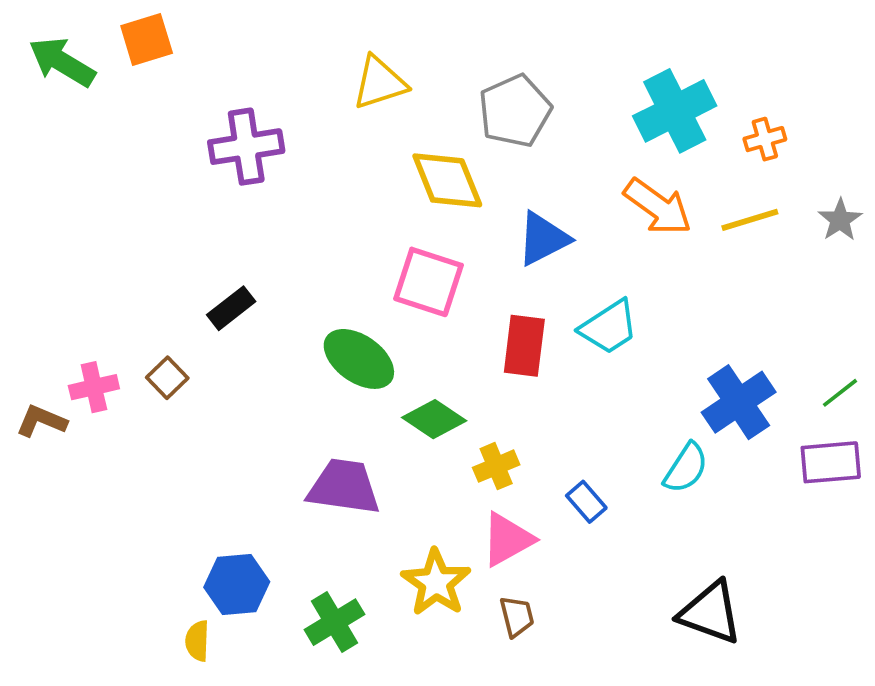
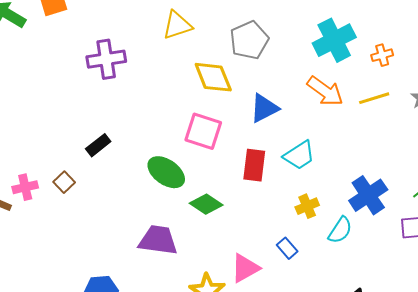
yellow cross: (496, 466) -> (307, 206), moved

